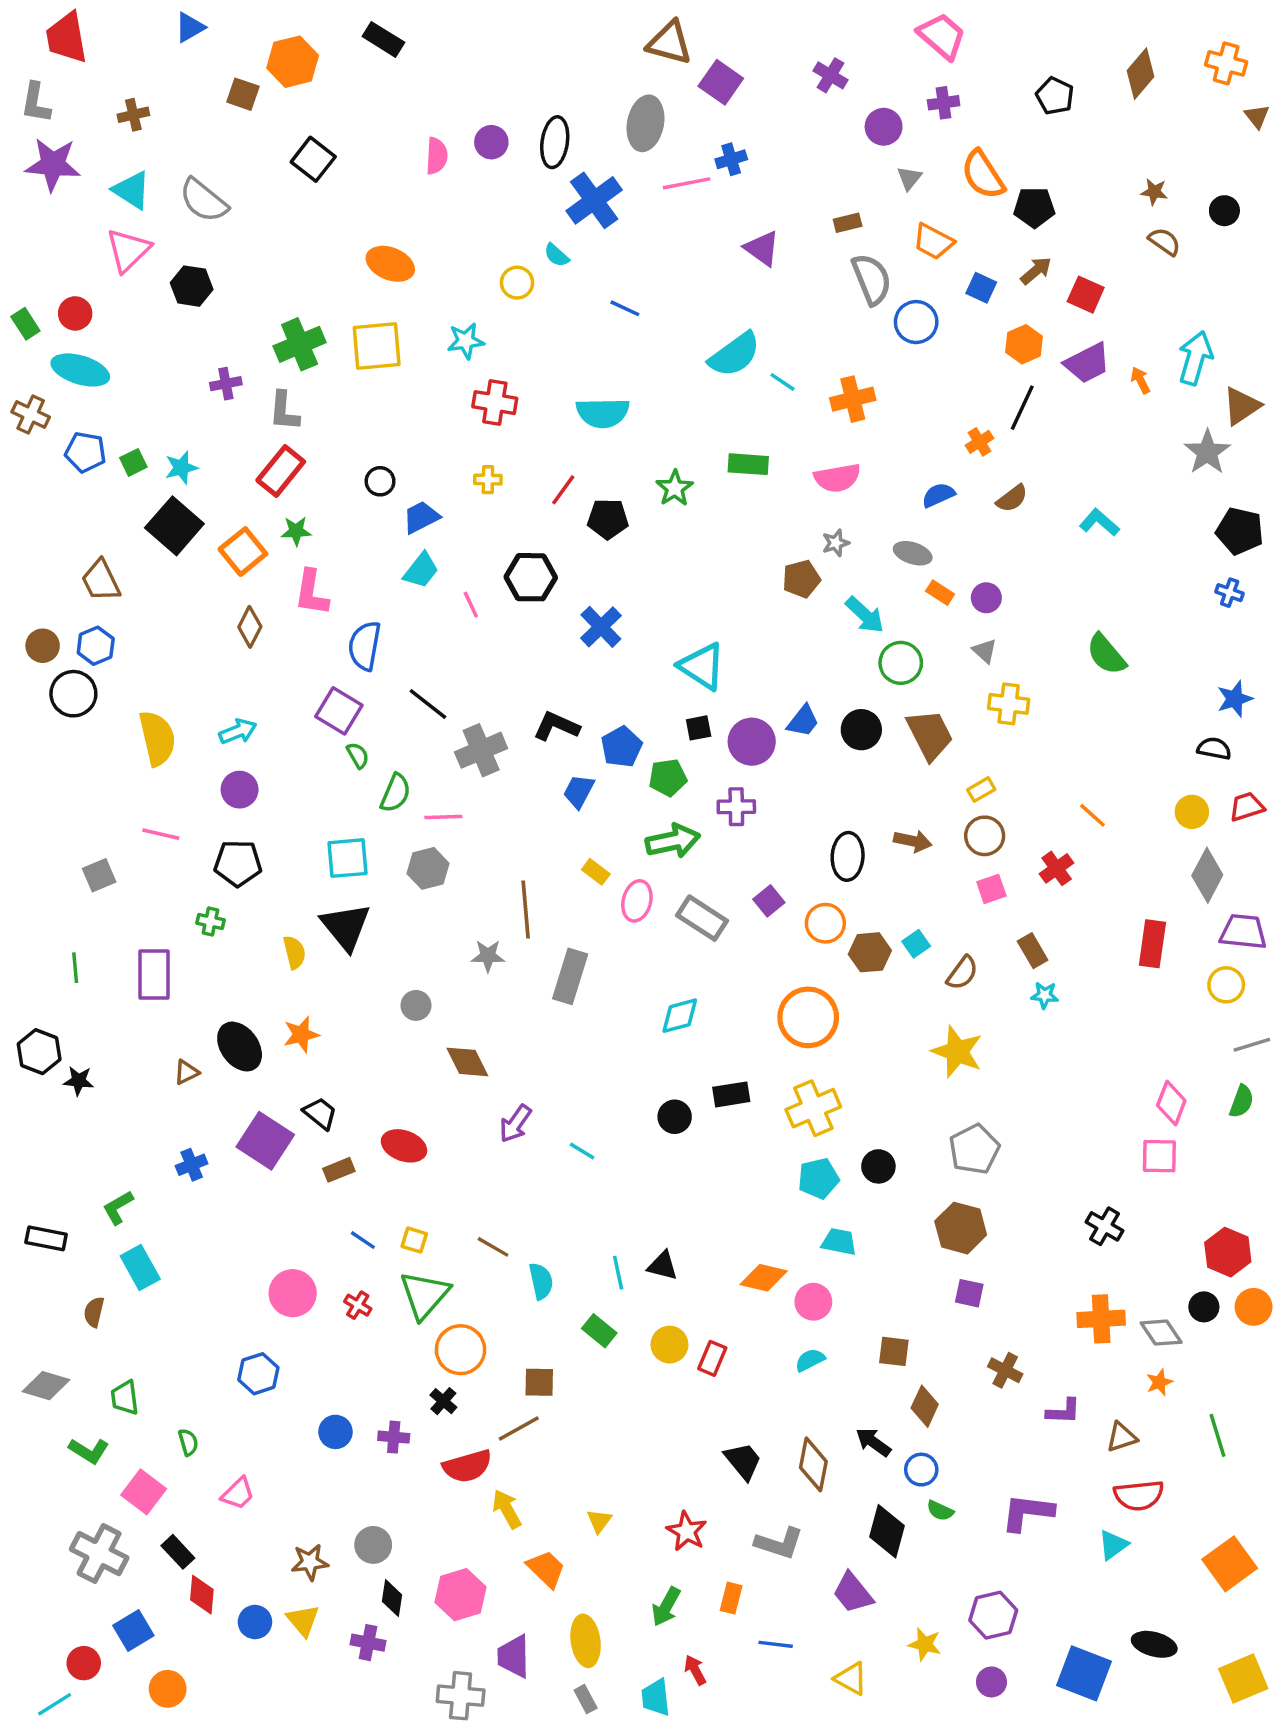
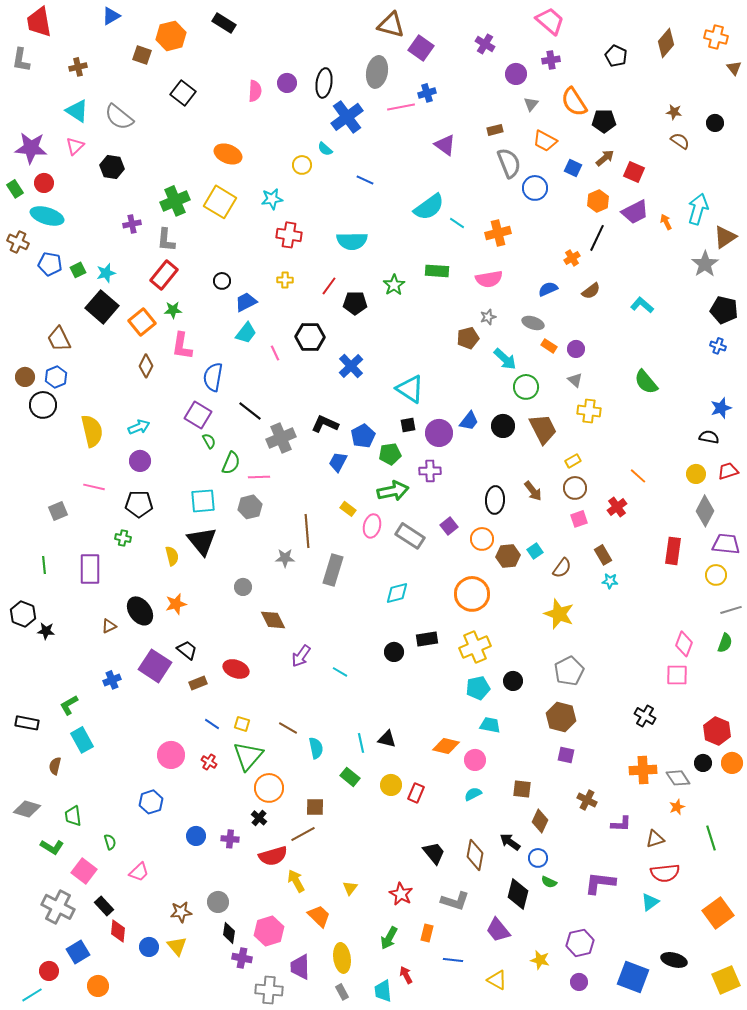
purple star: (53, 164) -> (31, 148), moved
pink triangle: (128, 250) -> (75, 146), size x0.7
yellow square: (377, 346) -> (220, 202), turned 36
brown arrow: (913, 841) -> (533, 491), turned 40
purple cross: (368, 1643) -> (242, 958), moved

